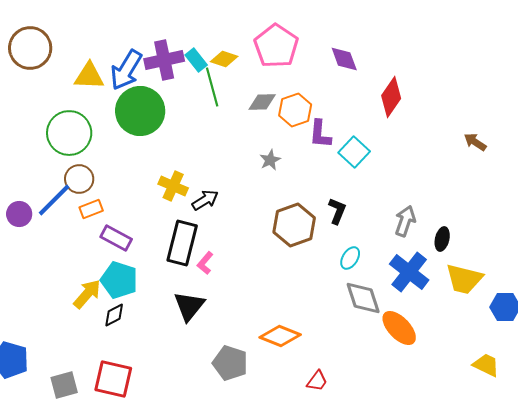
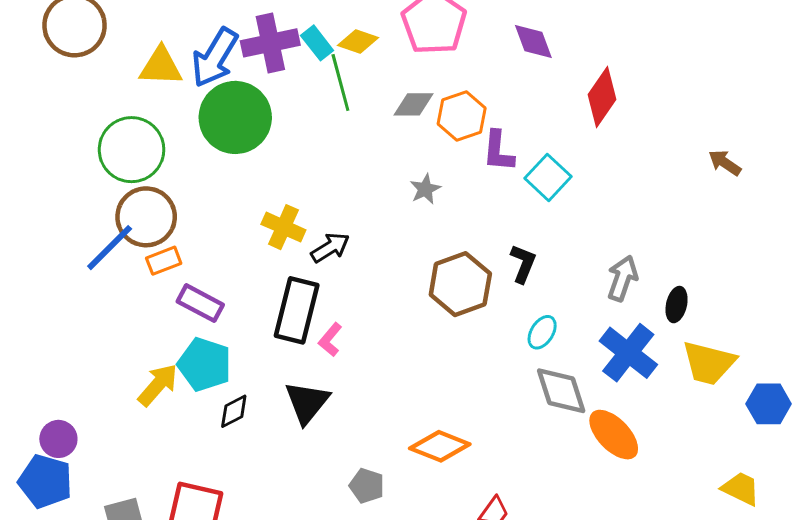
brown circle: (79, 179) -> (146, 217), size x1.4
purple circle: (19, 214) -> (58, 439), moved
black diamond: (114, 315) -> (234, 411), moved
gray pentagon: (230, 363) -> (367, 486), size x0.7

